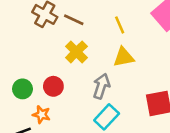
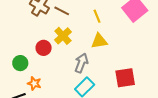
red circle: (53, 86) -> (44, 48), moved

